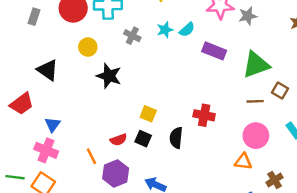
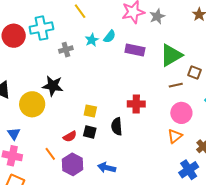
gray cross: (132, 36) -> (66, 50), turned -32
yellow circle: (88, 47) -> (32, 104), moved, size x1.6
orange triangle: (243, 162) -> (175, 136), turned -35

